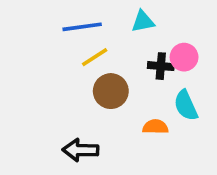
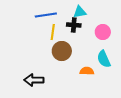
yellow line: (95, 57) -> (53, 32), turned -49
black cross: (161, 66) -> (74, 25), moved
black arrow: (80, 150) -> (34, 80), moved

